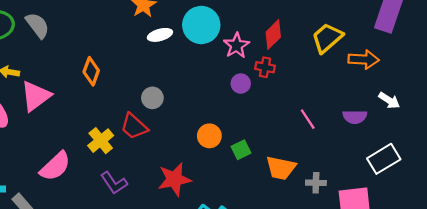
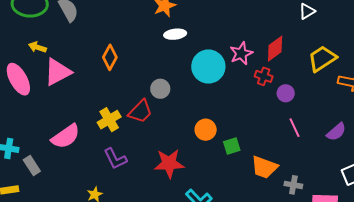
cyan circle: (201, 25) -> (208, 67), moved
purple circle: (241, 84) -> (286, 93), moved
purple semicircle: (355, 117) -> (336, 132), turned -50
red trapezoid: (134, 126) -> (140, 111), turned -96

